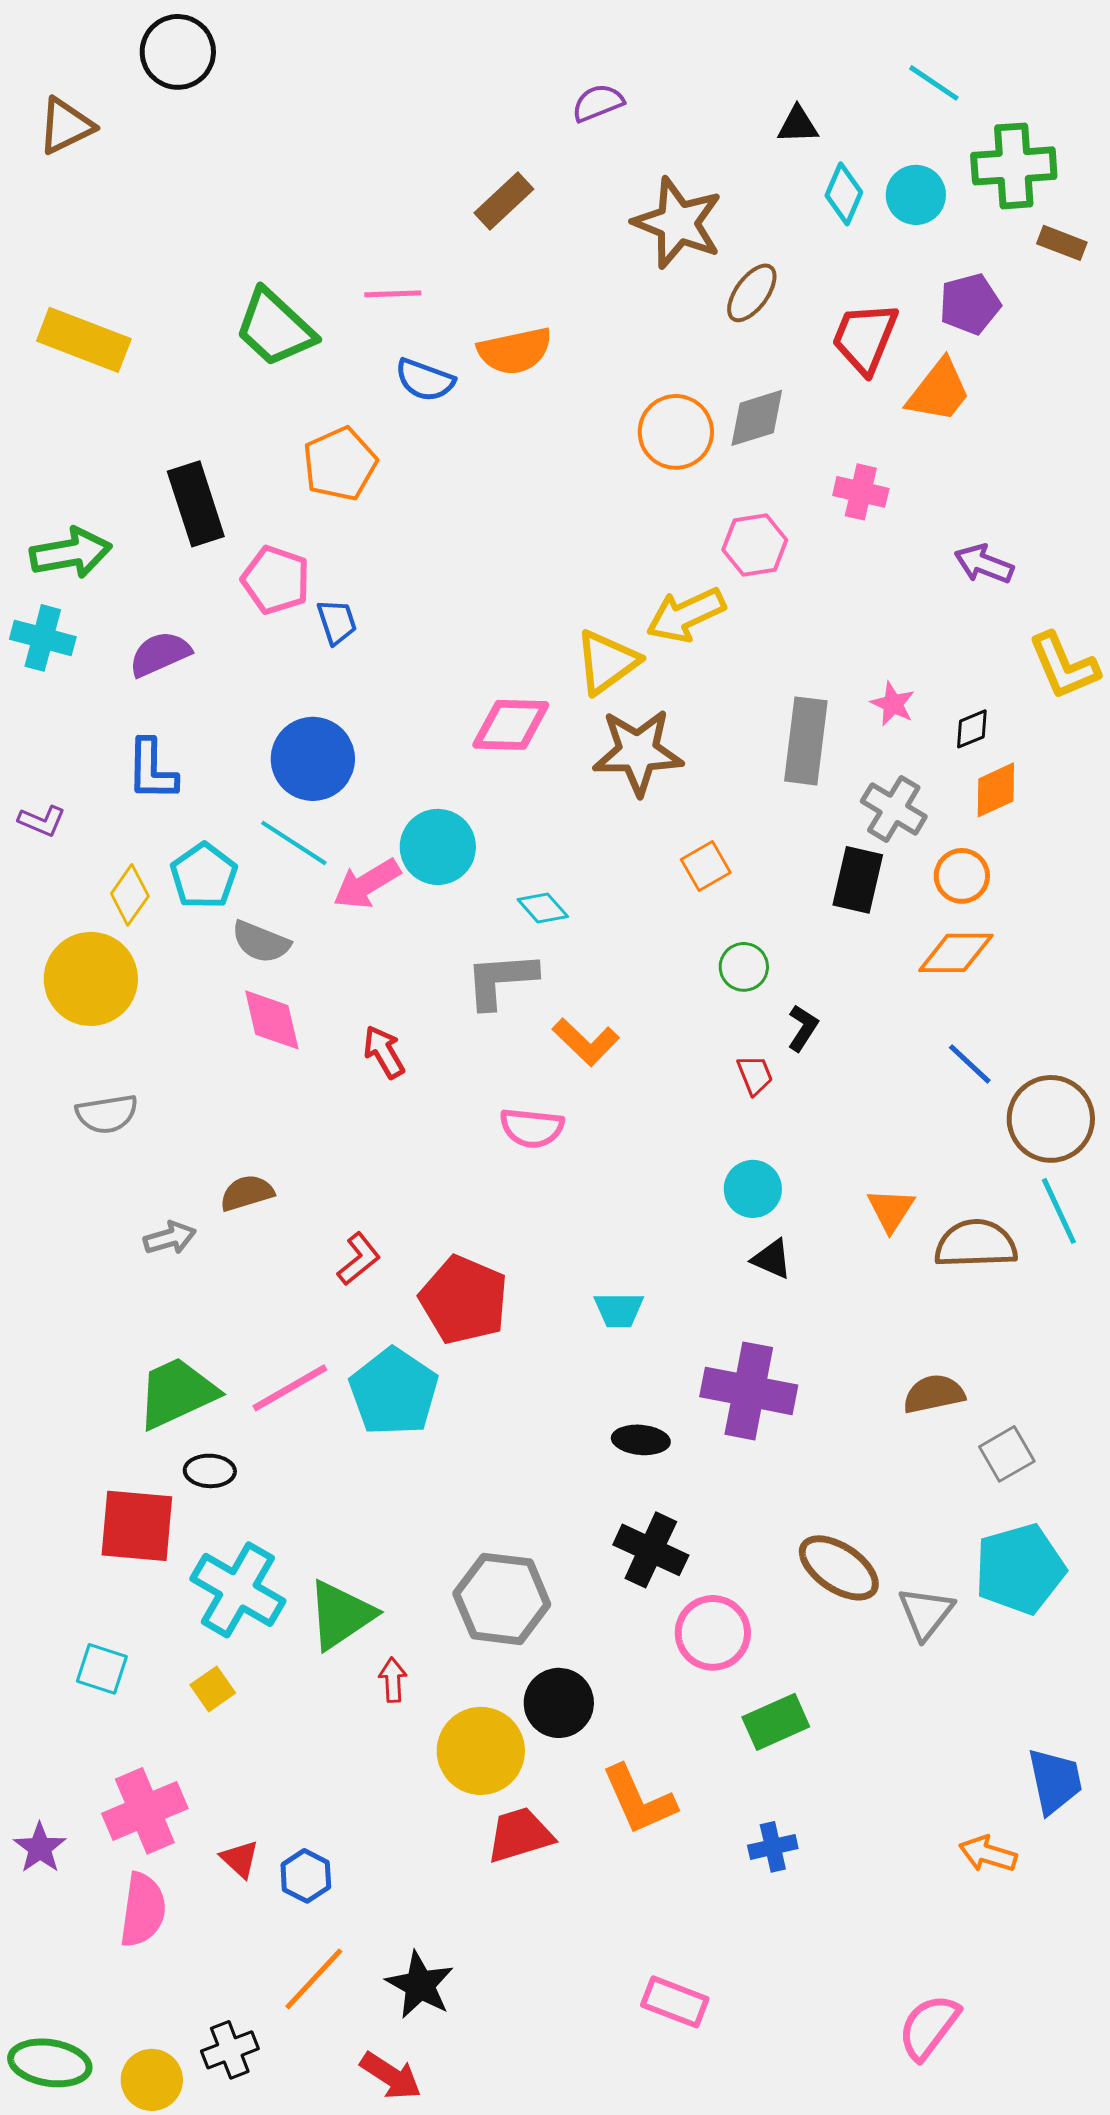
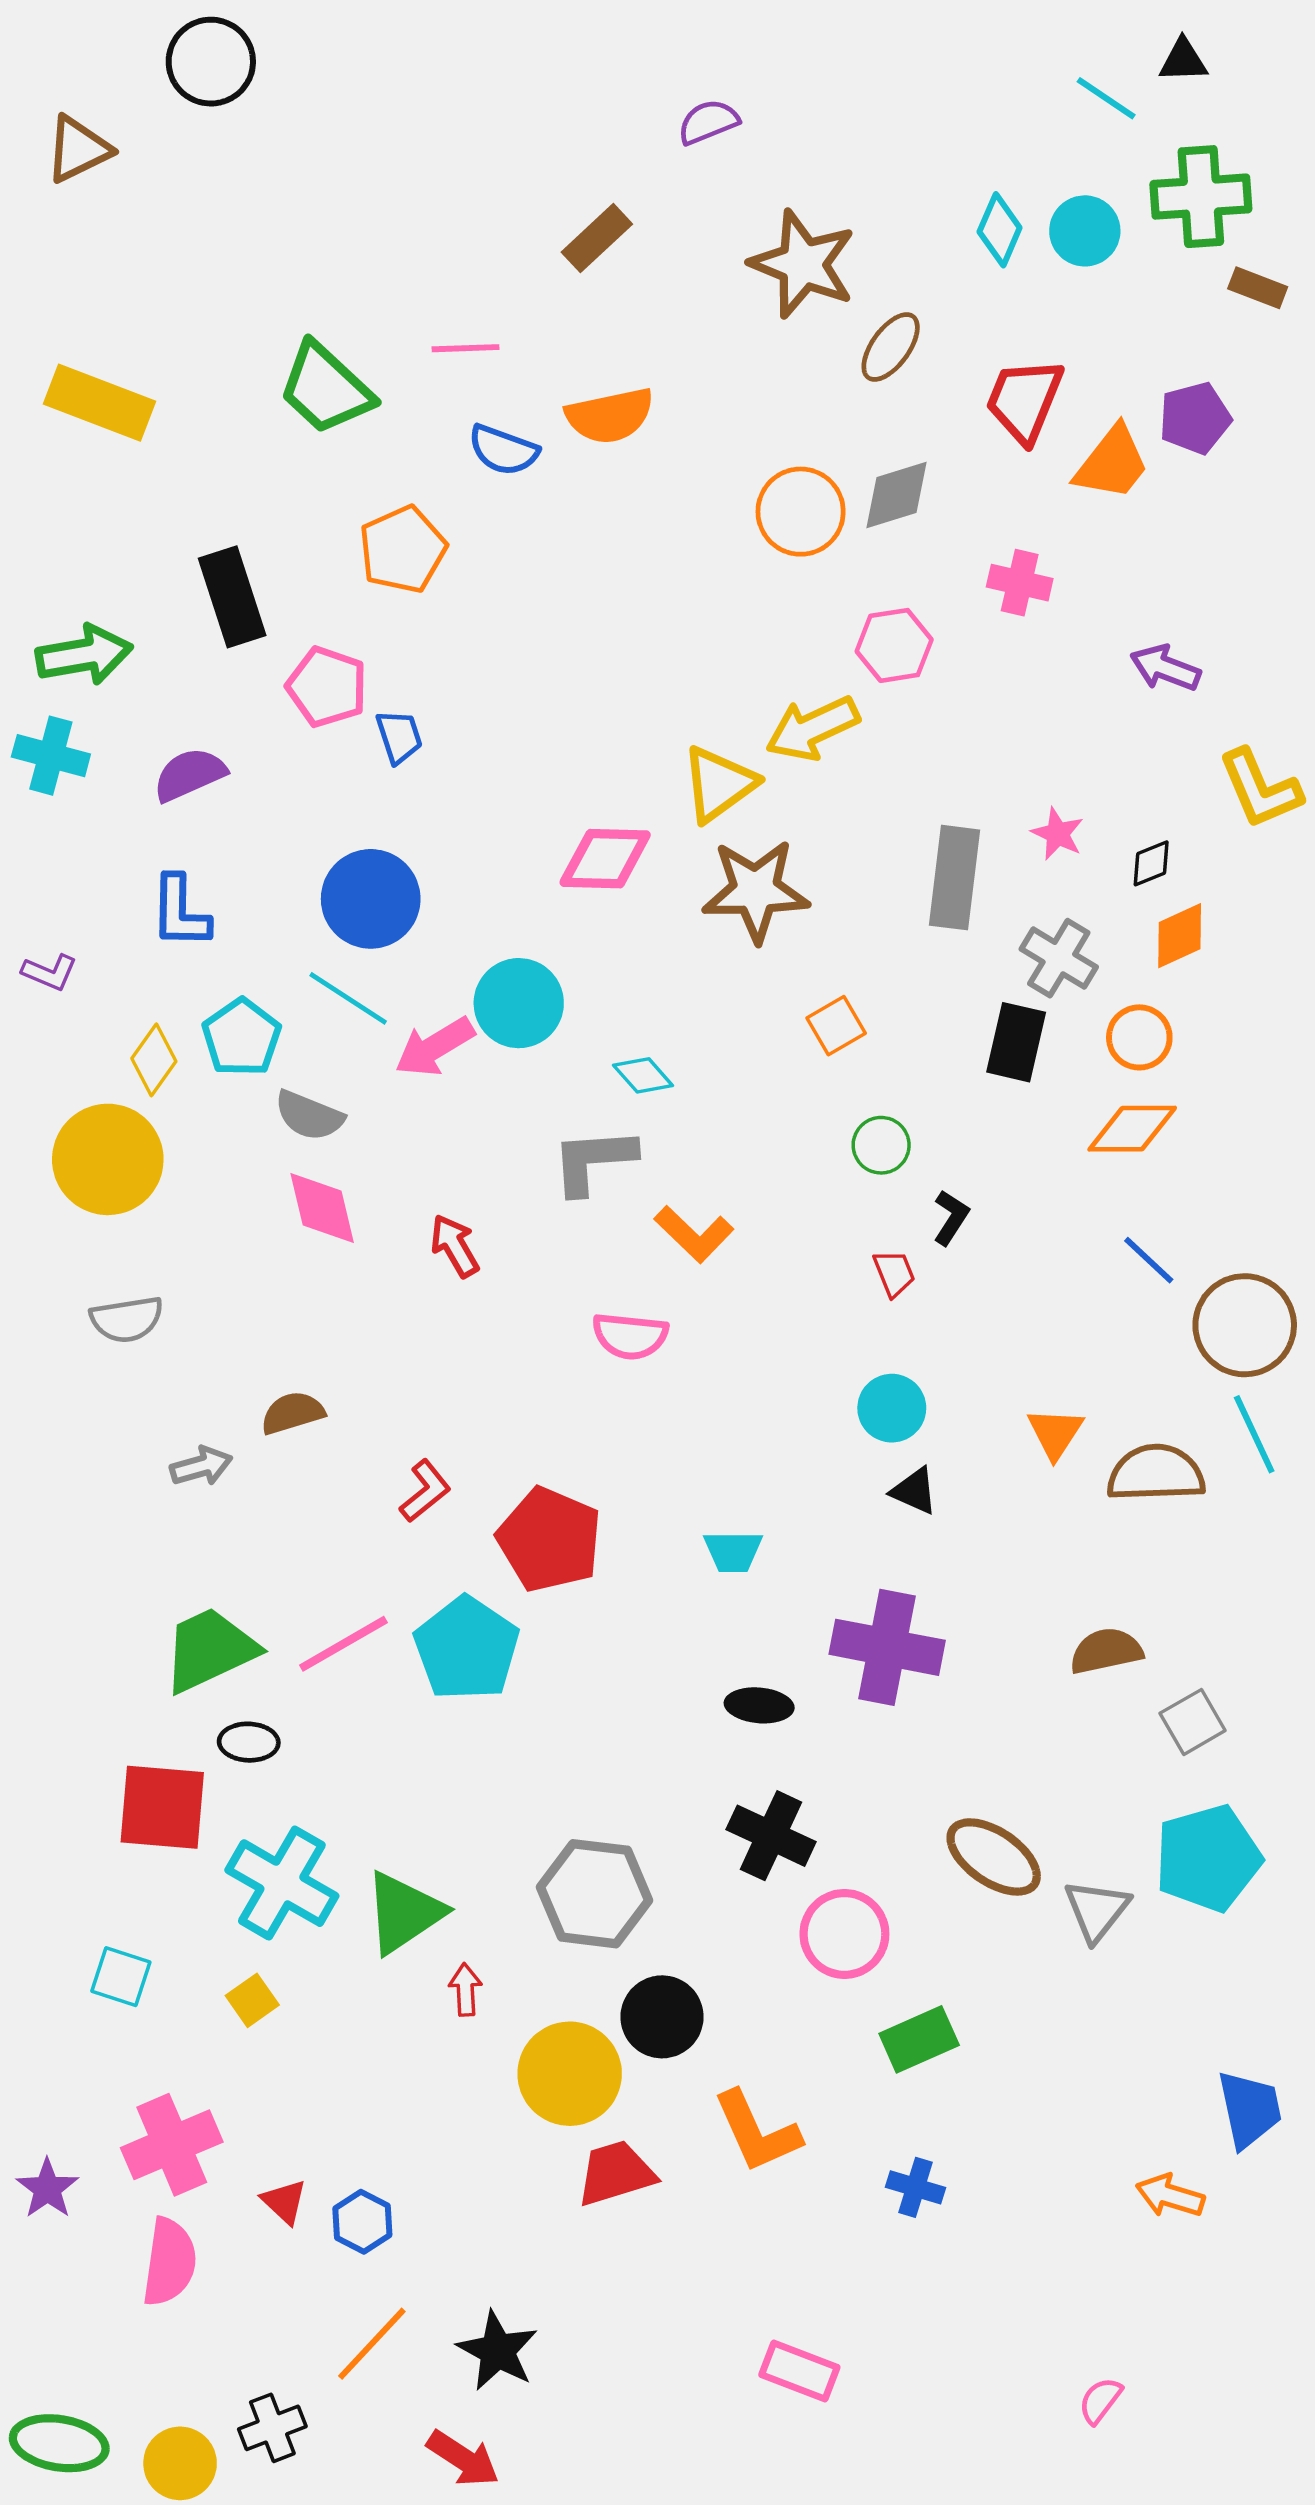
black triangle: (798, 125) -> (1183, 60), moved
purple pentagon: (970, 304) -> (1195, 418), moved
blue cross: (773, 1847) -> (915, 2187), turned 30
pink semicircle: (929, 2027) -> (1100, 2401), size x0.6

